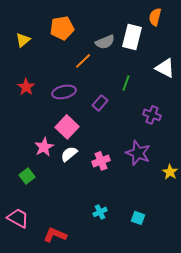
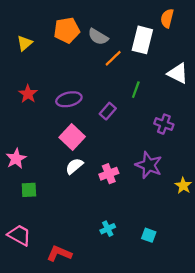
gray semicircle: (105, 42) -> (98, 37), moved, turned 54
orange line: (83, 61) -> (113, 58), moved
pink star: (44, 147) -> (16, 159), moved
green square: (27, 176) -> (29, 190), turned 35

